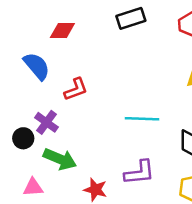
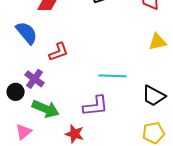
purple L-shape: (139, 173) -> (96, 106), moved
pink triangle: (33, 187) -> (24, 132), turned -36

